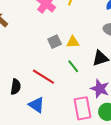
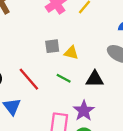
green line: (73, 66) -> (64, 78), turned -40

